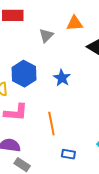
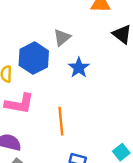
gray triangle: (46, 35) -> (62, 37), moved

